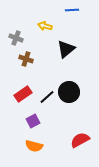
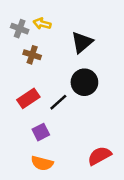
yellow arrow: (45, 26) -> (42, 24), moved
black circle: (69, 92) -> (84, 82), moved

